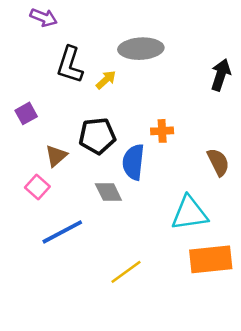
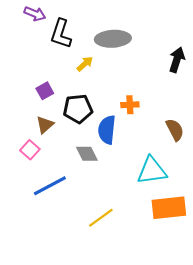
black L-shape: (70, 65) -> (61, 34), moved
purple square: (26, 113) -> (45, 91), moved

